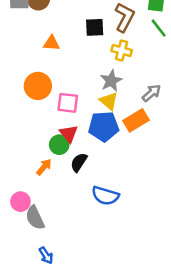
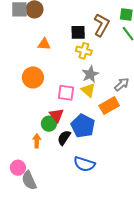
yellow cross: (122, 50) -> (84, 51), moved
pink square: (68, 103) -> (66, 93), moved
blue pentagon: (104, 126) -> (83, 126), moved, turned 30
orange arrow: (44, 167) -> (37, 141), turned -40

